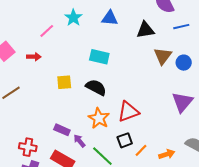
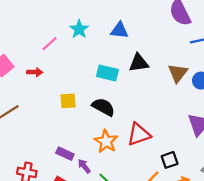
black triangle: (145, 30) -> (139, 63), moved
black square: (125, 140) -> (170, 160), moved

